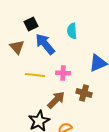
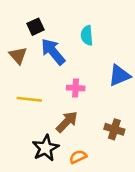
yellow line: (35, 75) -> (29, 99), moved
brown cross: (84, 93) -> (114, 129), moved

